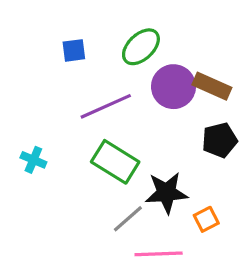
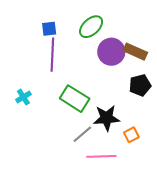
purple line: (106, 106) -> (52, 55), moved, turned -64
cyan cross: (33, 160) -> (23, 97), turned 35

